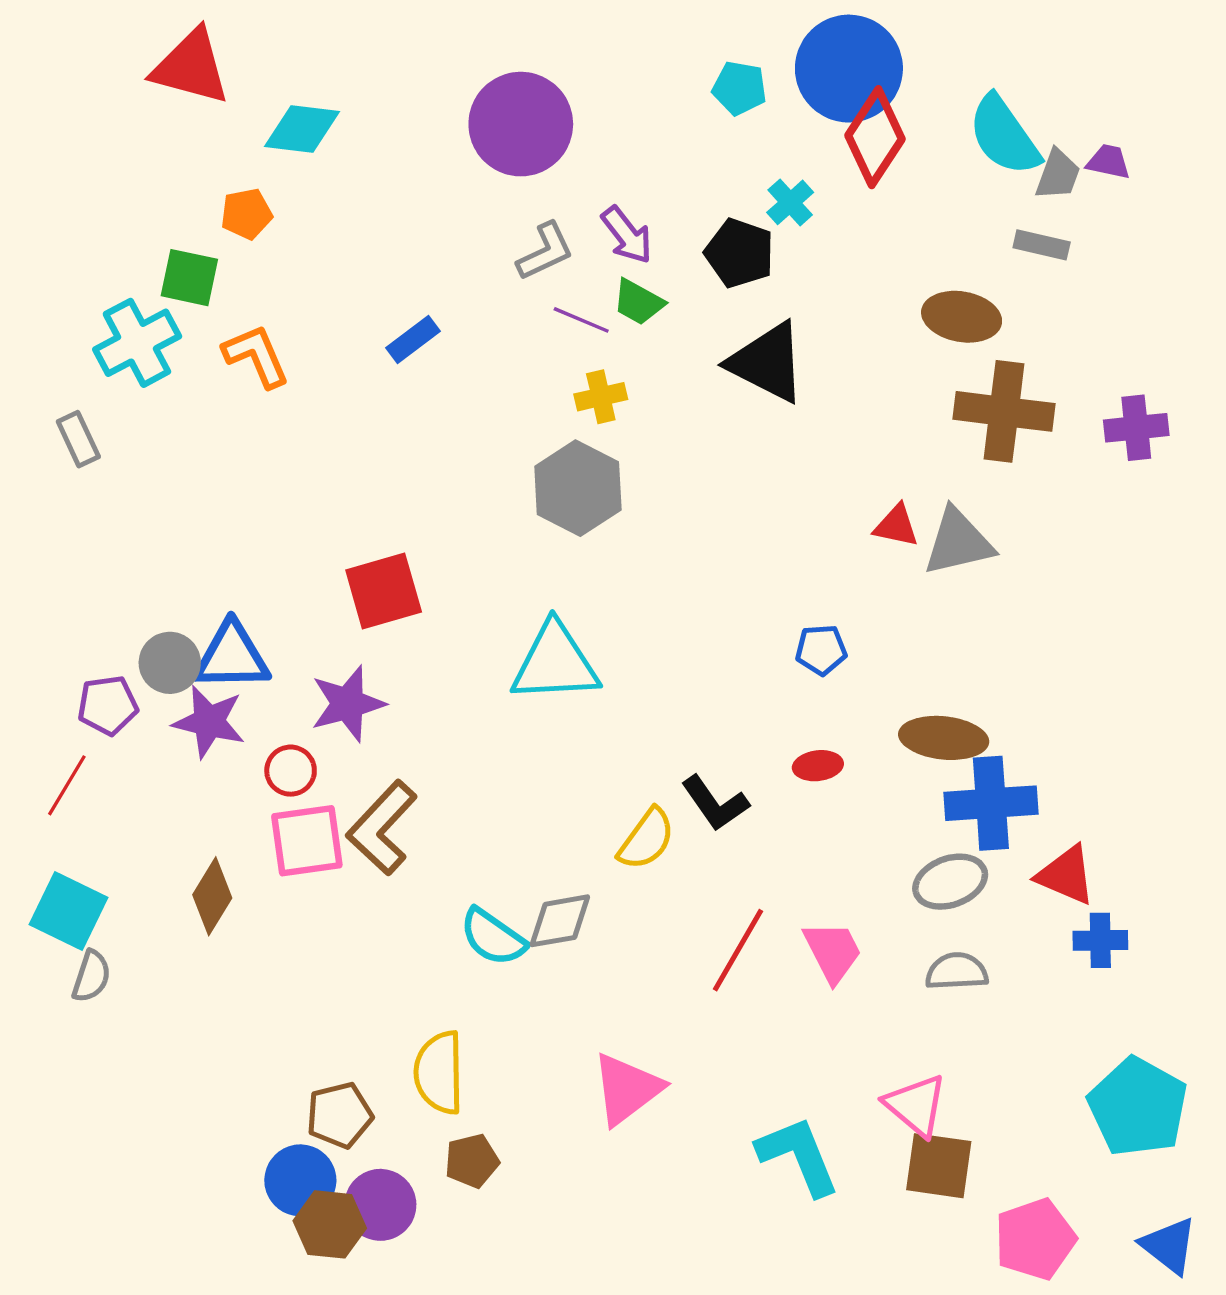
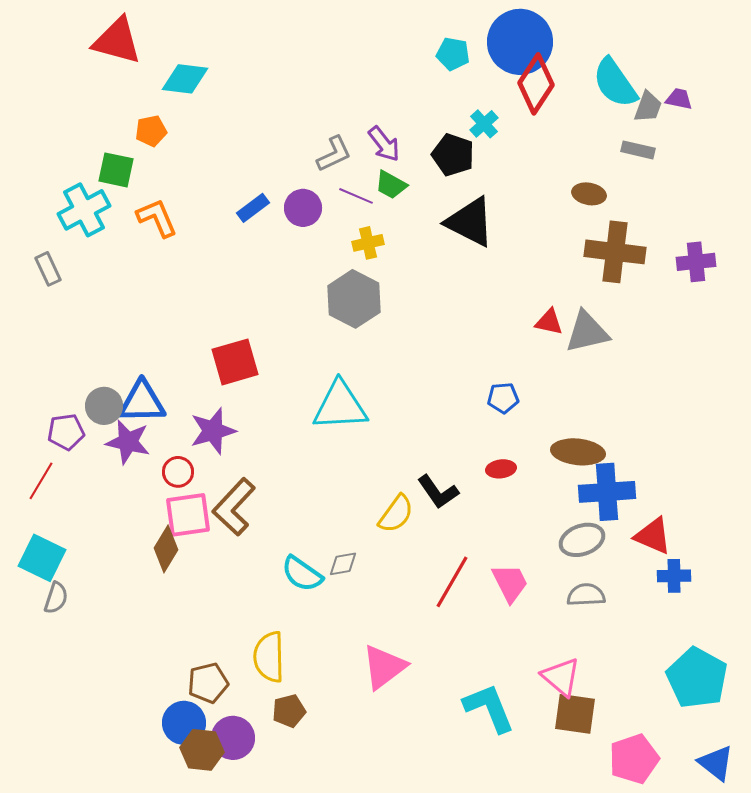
purple circle: (521, 124) -> (303, 208), moved, size x0.6
brown ellipse: (962, 317) -> (589, 194), size x0.7
brown diamond: (212, 896) -> (166, 549), moved
gray diamond: (560, 921) -> (343, 564), size x0.7

